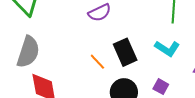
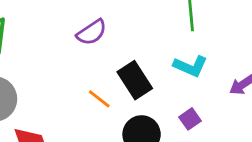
purple square: (161, 87) -> (190, 119), turned 35

